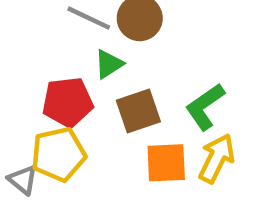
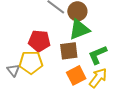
green triangle: (109, 64) -> (79, 29), moved, size x1.6
orange square: (166, 163) -> (76, 75), turned -36

